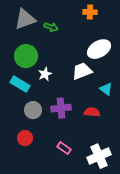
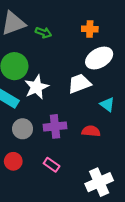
orange cross: (90, 12) -> (90, 29), moved
white star: (45, 74) -> (36, 87), size x1.5
pink rectangle: (64, 148) -> (52, 165), moved

